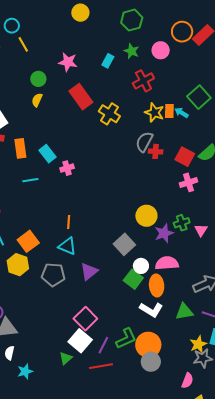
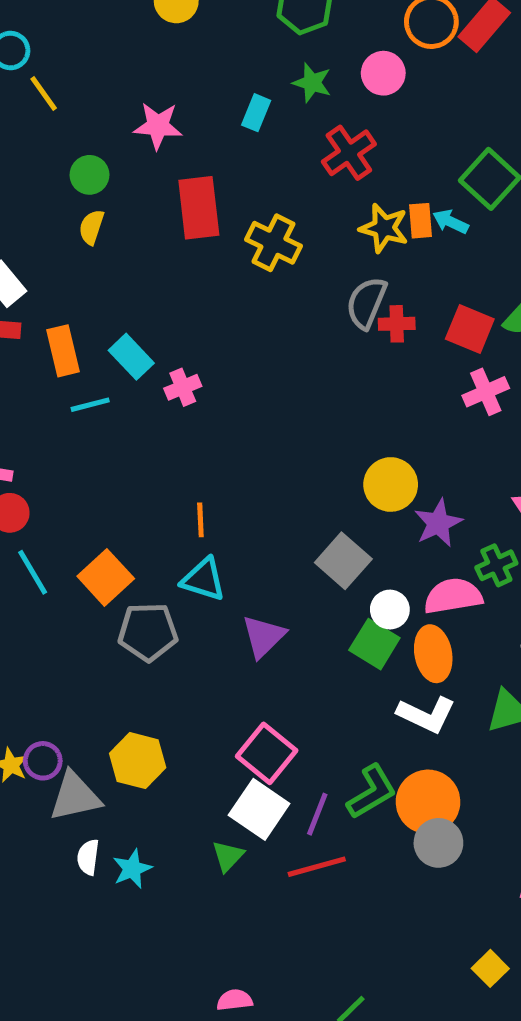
red rectangle: (81, 97) -> (199, 208), turned 35
cyan line: (30, 180) -> (90, 405), moved
green cross: (182, 223) -> (496, 565), moved
yellow hexagon: (18, 265) -> (138, 761), moved
gray pentagon: (53, 275) -> (148, 632), moved
cyan star: (25, 371) -> (132, 869), moved

